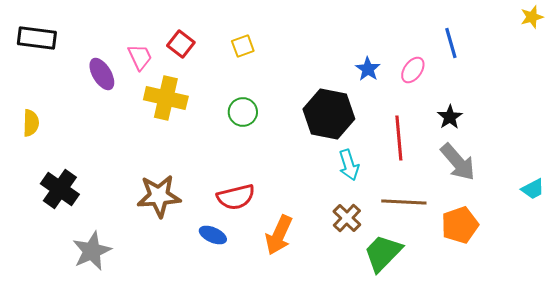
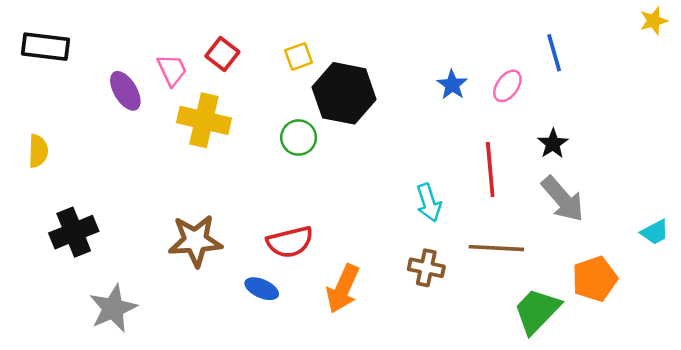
black hexagon: (329, 114) -> (344, 93), moved
black cross: (60, 189) -> (74, 232), turned 33
brown cross: (347, 218) -> (426, 268), turned -32
orange pentagon: (460, 225) -> (595, 279), moved
green trapezoid: (383, 253) -> (537, 311), moved

